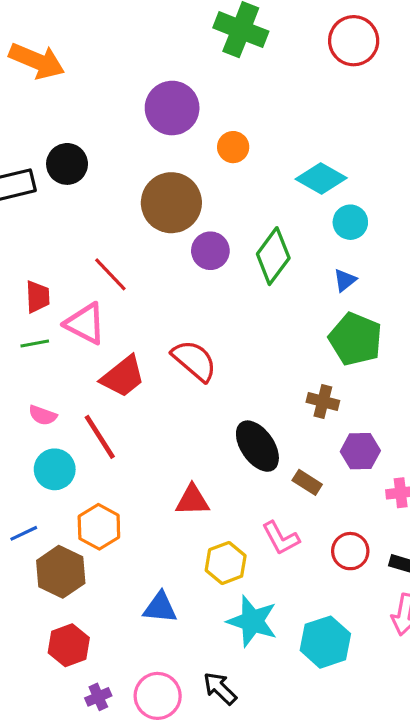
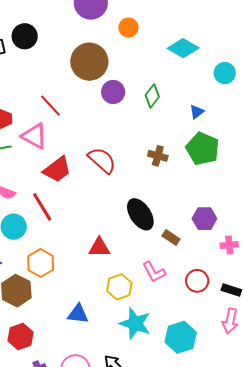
cyan circle: (350, 222) -> (225, 73), moved
green diamond: (273, 256) -> (152, 96), size x0.7
brown cross: (323, 401) -> (158, 156), moved

